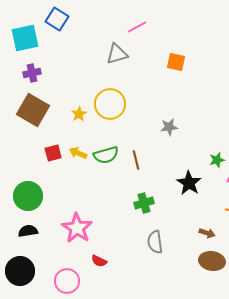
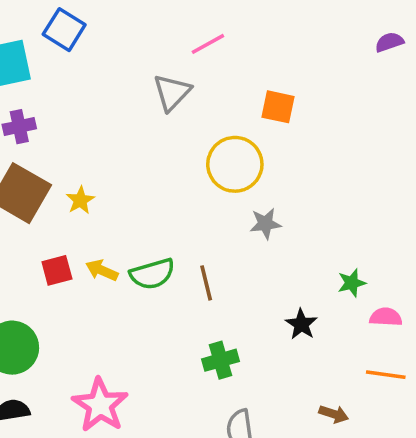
gray triangle: (117, 54) -> (172, 92), turned -30
yellow circle: (110, 104) -> (235, 164), moved
yellow star: (79, 114) -> (80, 200), moved
black star: (189, 183) -> (301, 324), size x0.7

